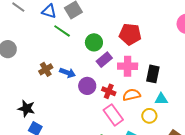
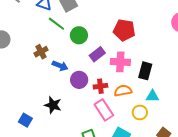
green circle: (94, 42) -> (79, 35), moved
brown cross: (46, 69) -> (41, 52), moved
red cross: (109, 91) -> (100, 86), turned -32
black star: (26, 109) -> (53, 105), moved

